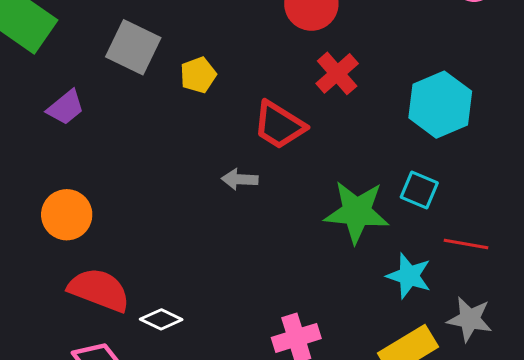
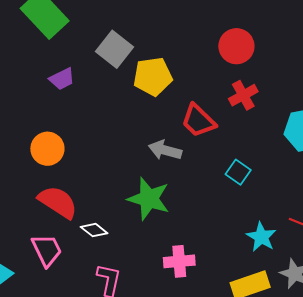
yellow pentagon: (198, 75) -> (153, 76), size x1.6
gray arrow: (240, 179) -> (165, 150), size x1.4
cyan square: (419, 190) -> (238, 172), moved
green star: (357, 212) -> (149, 199), moved

